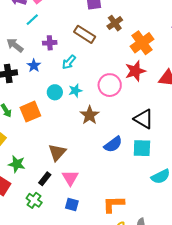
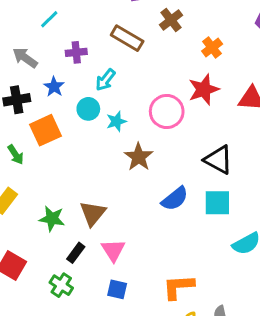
orange cross: (142, 43) -> (212, 48), size x0.6
cyan circle: (55, 92) -> (88, 109), moved
orange square: (30, 112) -> (45, 130), moved
green star: (17, 164) -> (52, 219), moved

